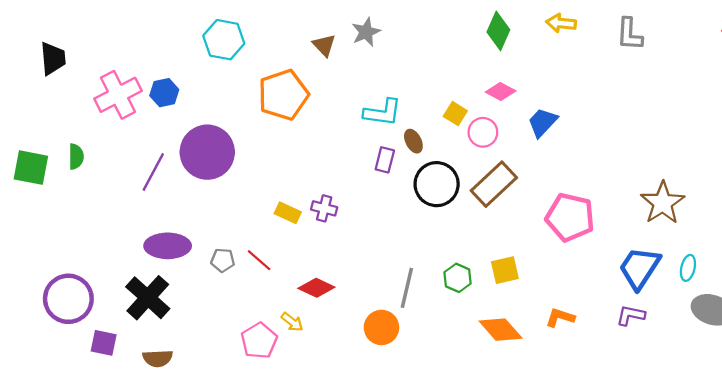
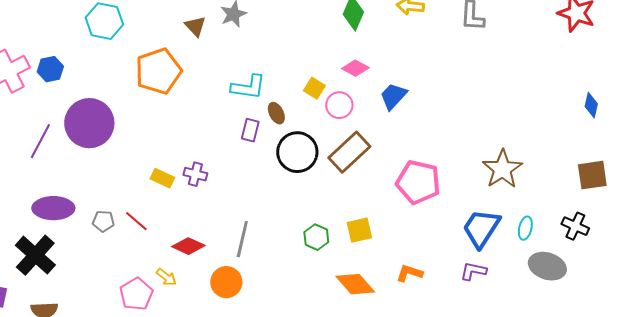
gray line: (407, 288) -> (242, 239), moved
orange circle: (381, 327) -> (226, 282), moved

